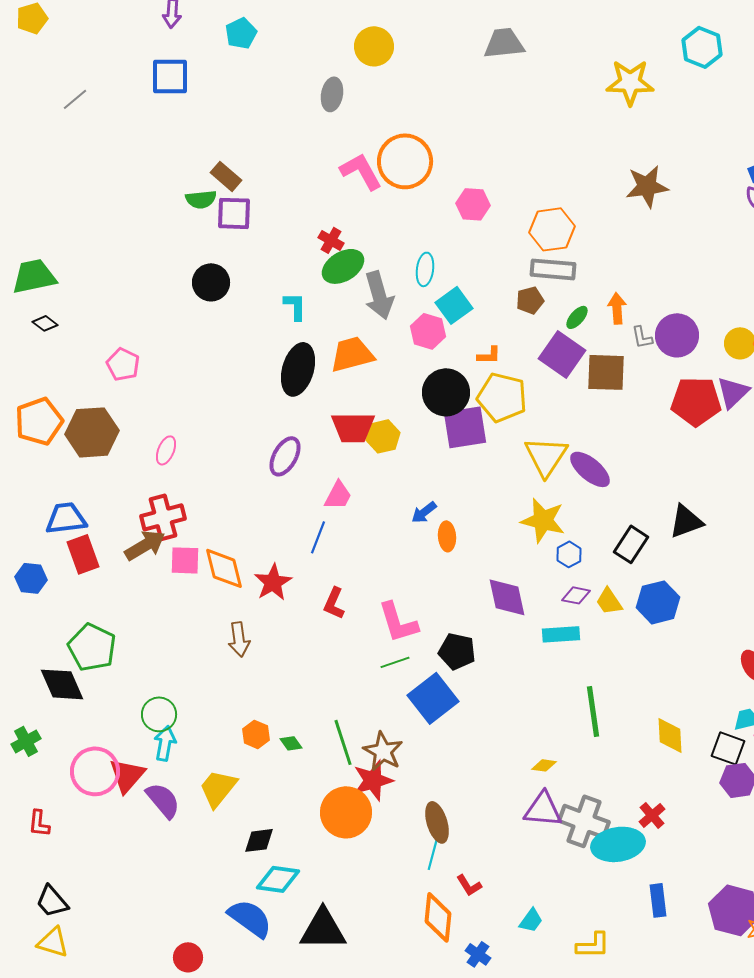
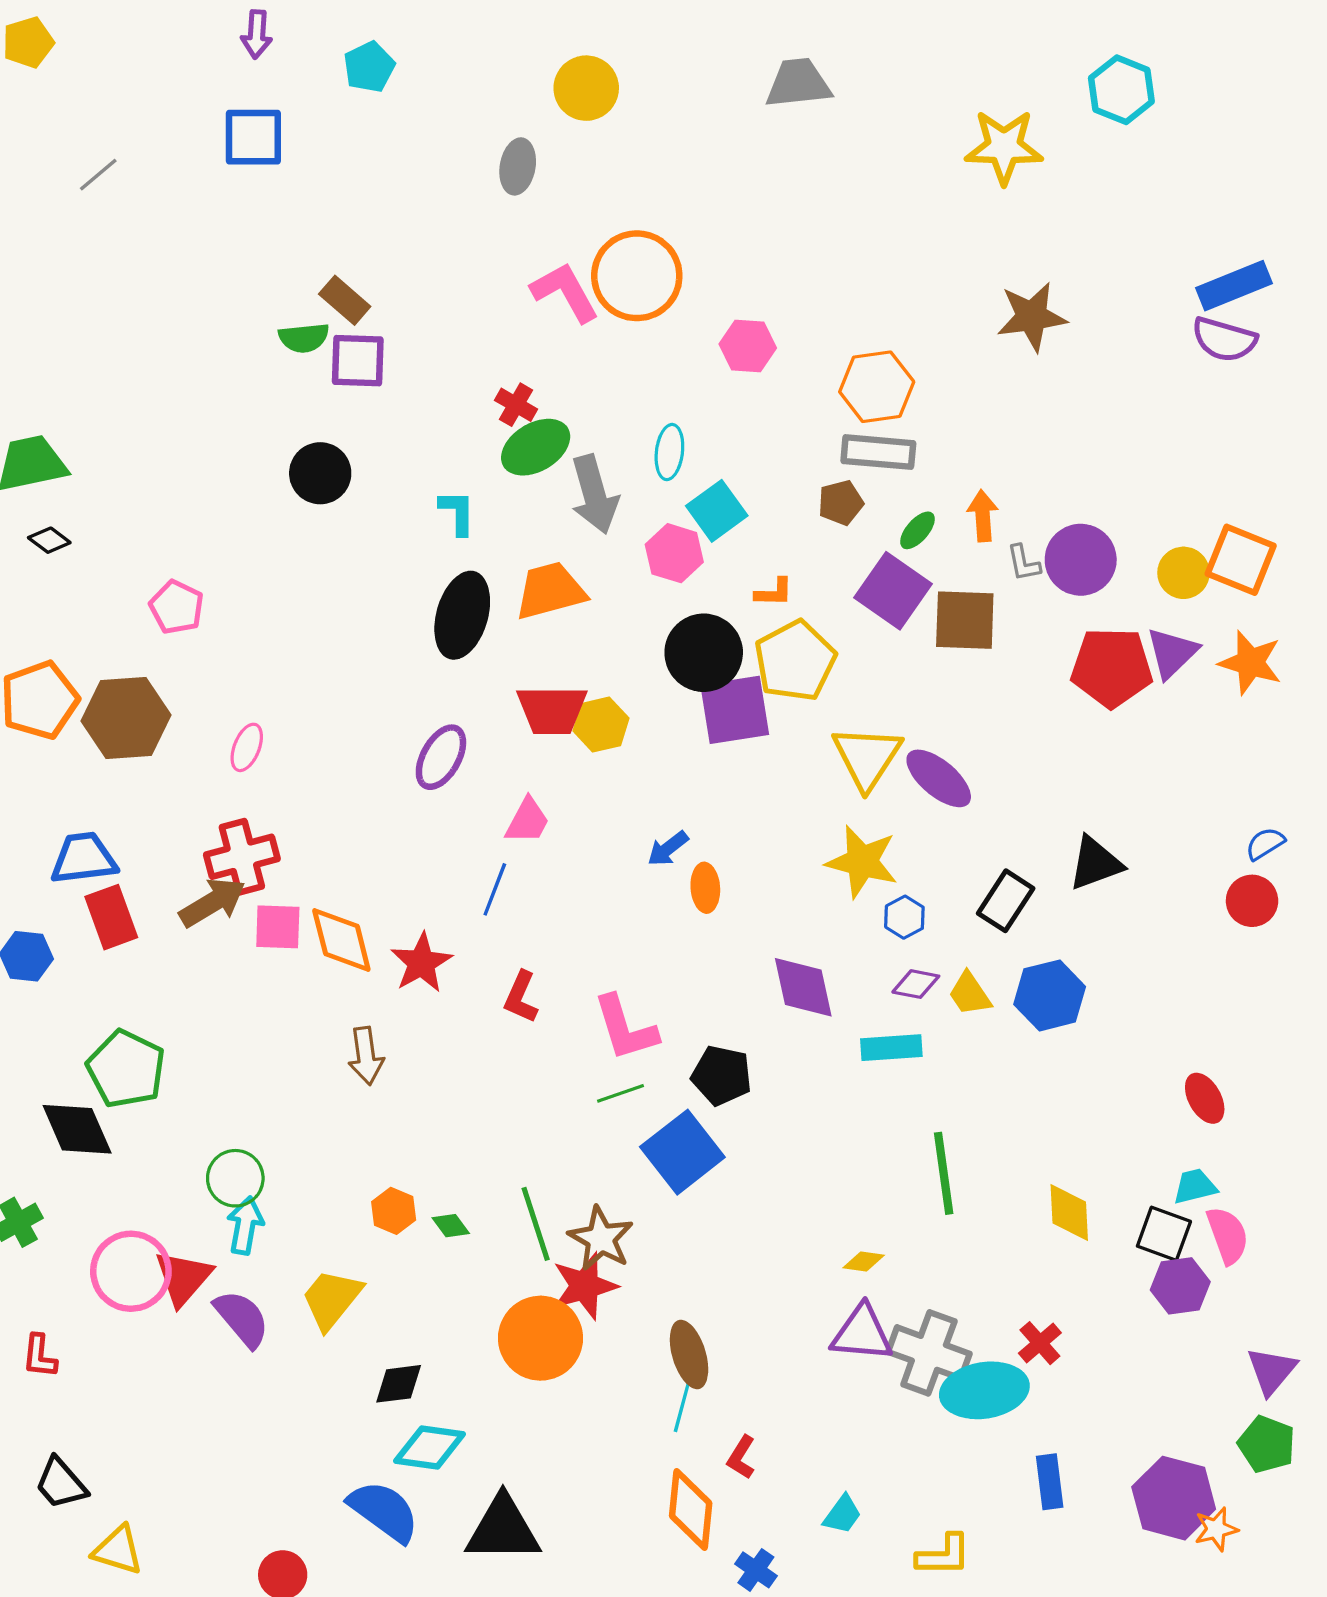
yellow pentagon: (502, 397) -> (795, 661), turned 30
red L-shape: (469, 885) -> (741, 1457), turned 64
yellow triangle: (53, 942) -> (118, 1550), moved

